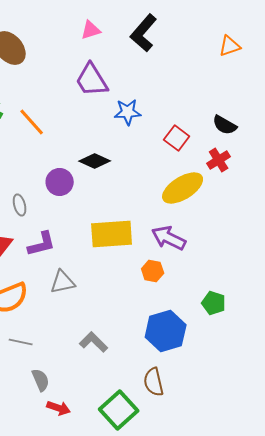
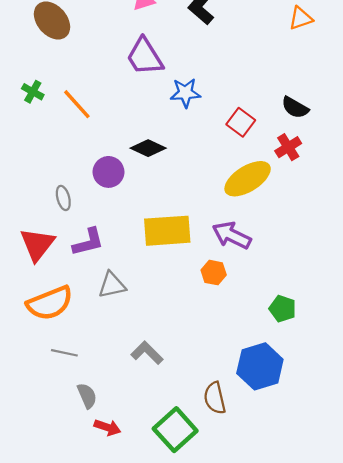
blue hexagon: (166, 331) -> (260, 366), moved

